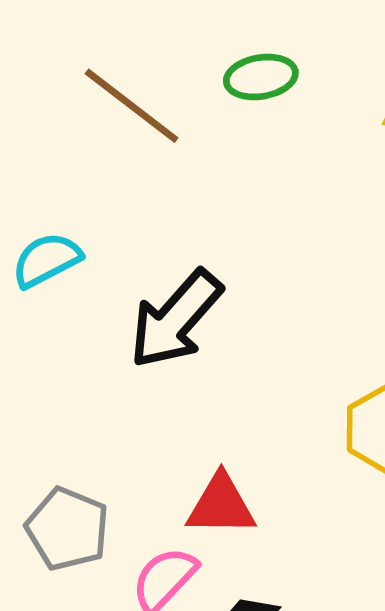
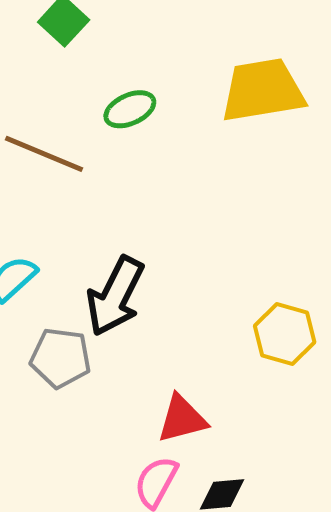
gray pentagon: (67, 529) -> (61, 358), moved

